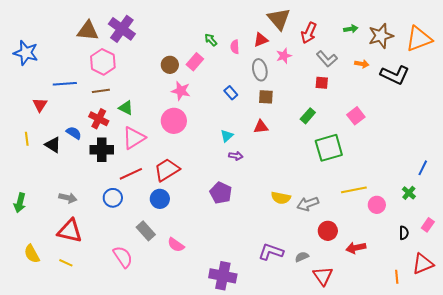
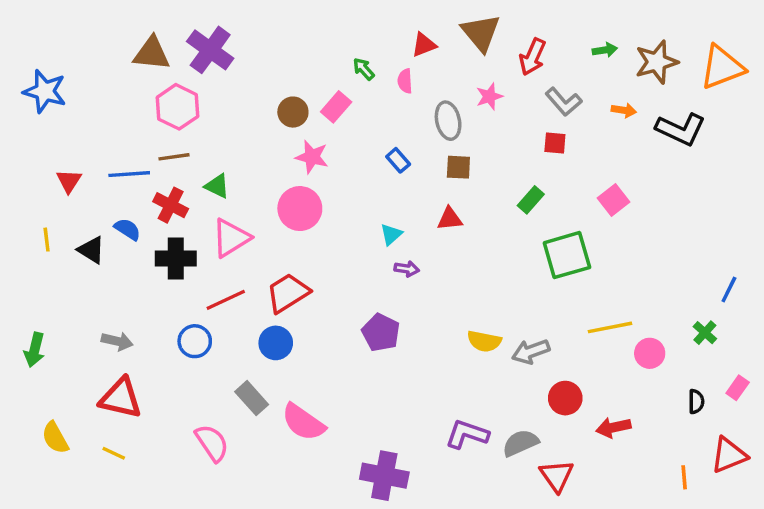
red triangle: (261, 40) -> (424, 45), moved
blue line: (65, 84) -> (129, 174), moved
pink semicircle: (176, 245) -> (303, 422), size x1.5
gray semicircle: (302, 257) -> (520, 443), size x1.5

